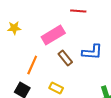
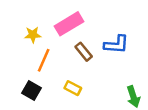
yellow star: (14, 28) -> (33, 35), moved

